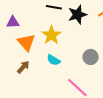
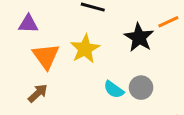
black star: (77, 15) -> (139, 37), moved, turned -30
cyan semicircle: (54, 60) -> (114, 89), moved

